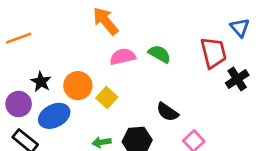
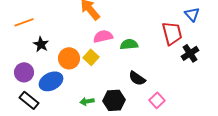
green semicircle: (159, 54) -> (129, 44), moved, turned -36
black star: (41, 82) -> (41, 44), moved
yellow square: (107, 97) -> (91, 57), moved

